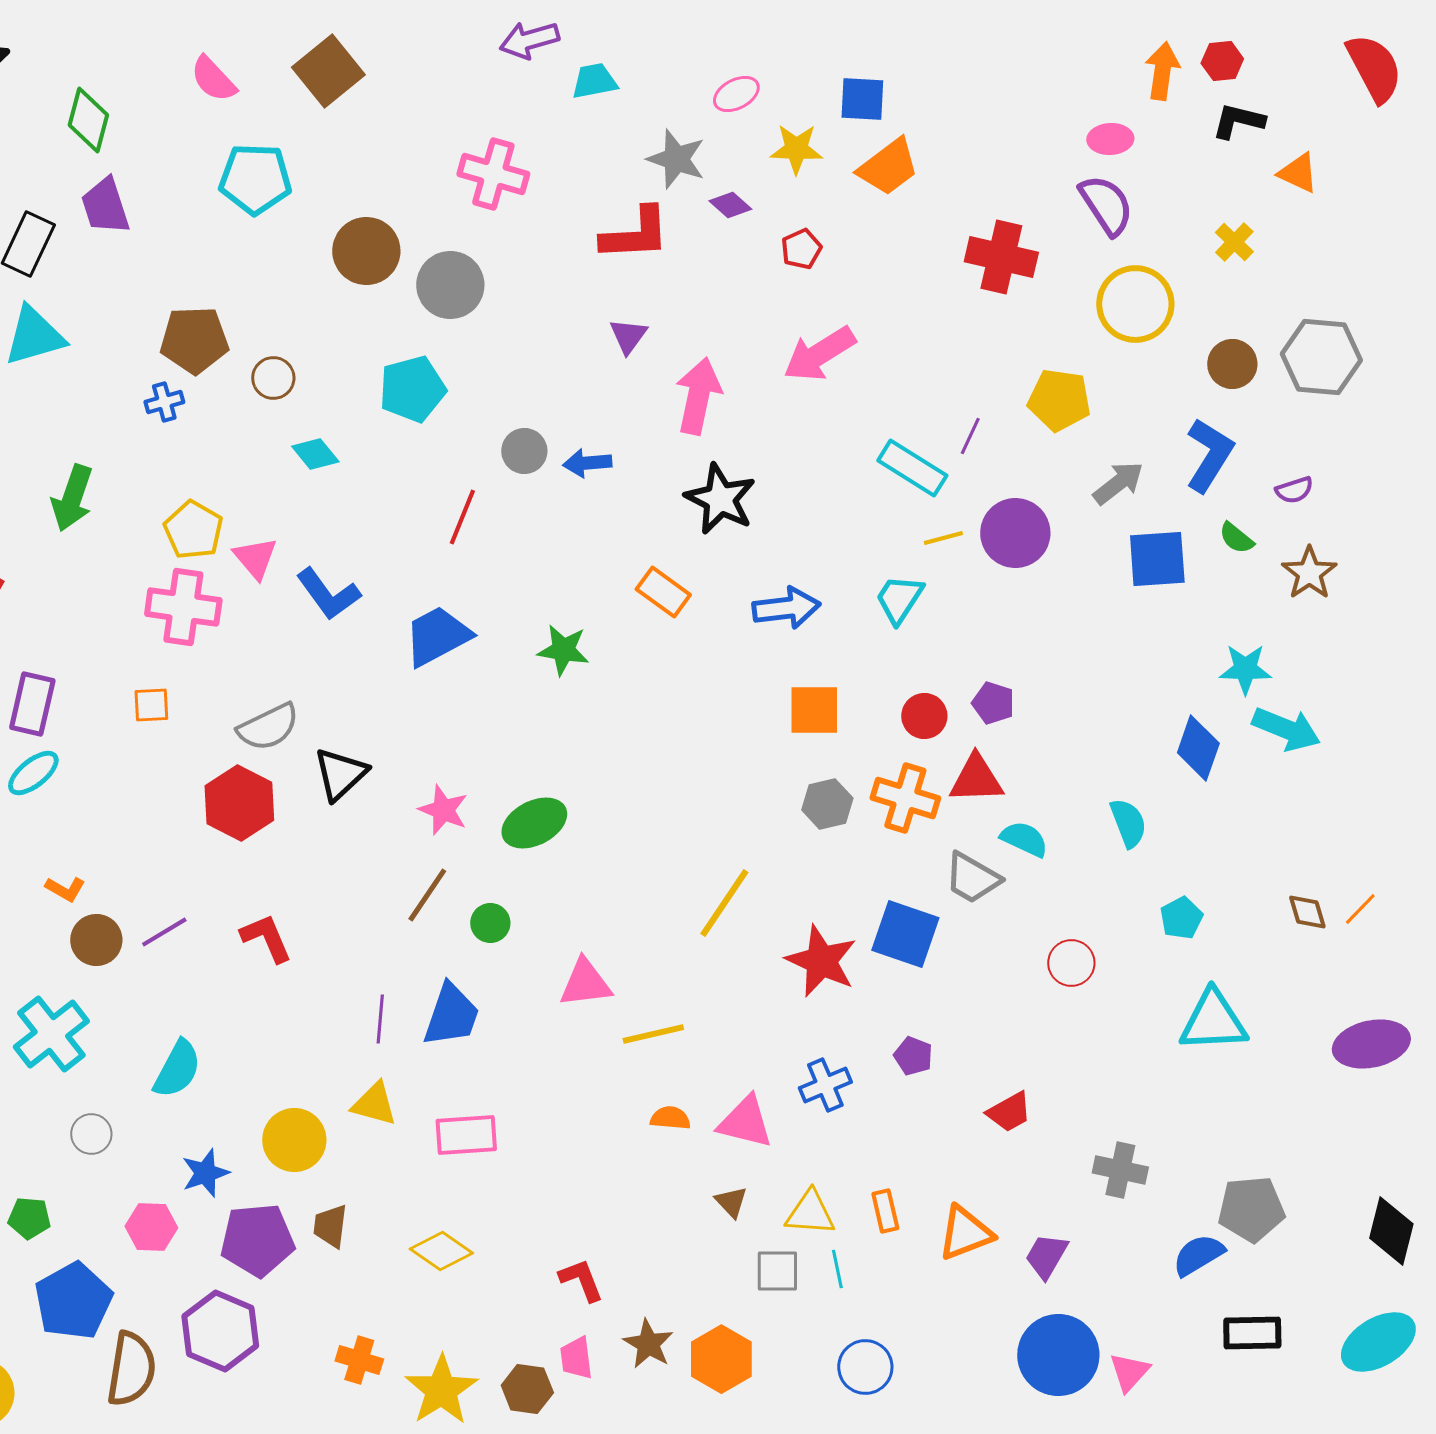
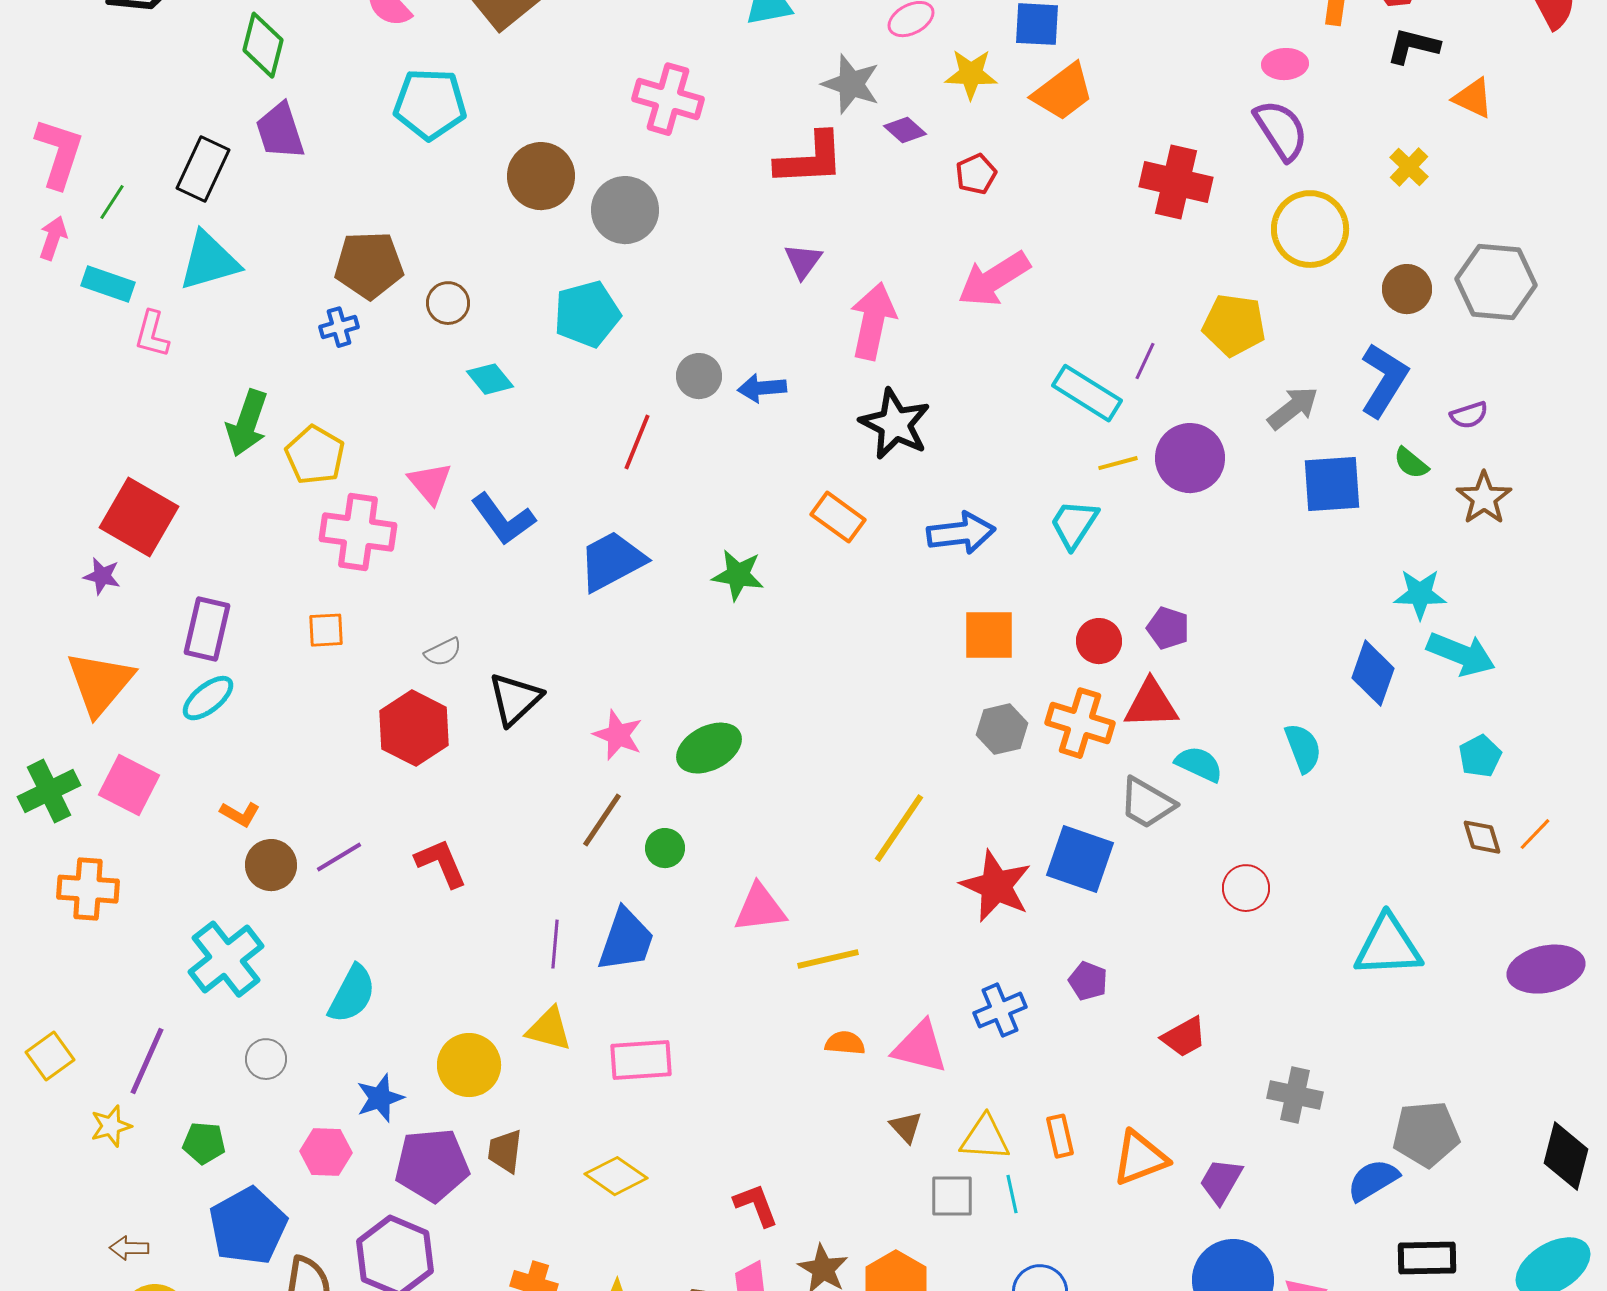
yellow pentagon: (193, 530) -> (315, 455), moved
gray semicircle: (268, 727) -> (443, 652), size x0.6
cyan pentagon: (1181, 918) -> (1480, 756), moved

